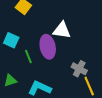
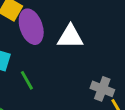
purple ellipse: (48, 47) -> (31, 27), moved

